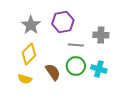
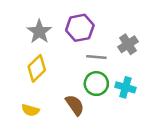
gray cross: (101, 35) -> (128, 44), turned -35
brown semicircle: (53, 72) -> (75, 105), moved
yellow semicircle: (25, 79) -> (30, 110), moved

